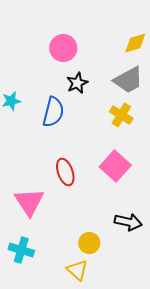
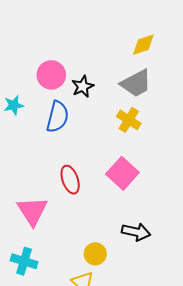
pink circle: (63, 48) -> (51, 75), moved

